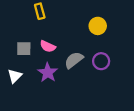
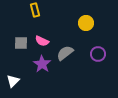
purple circle: (101, 61) -> (98, 54), moved
white triangle: (15, 76) -> (13, 81), moved

